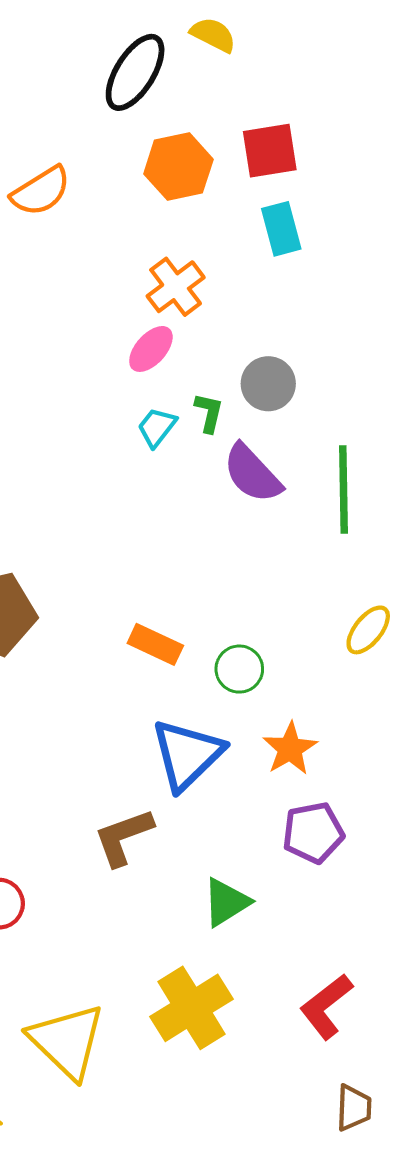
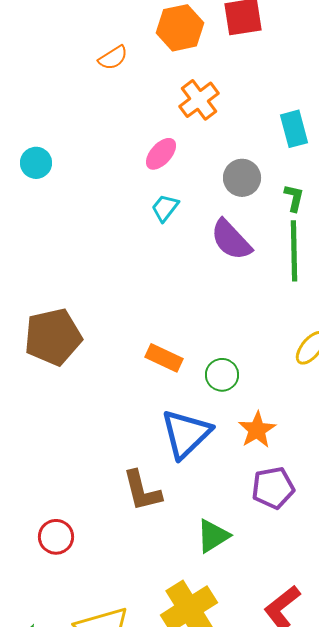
orange semicircle: (41, 191) -> (113, 58), moved, size x0.7
cyan rectangle: (281, 229) -> (294, 129), moved
orange cross: (176, 287) -> (199, 100), moved
green L-shape: (209, 413) -> (294, 198), moved
brown L-shape: (123, 837) -> (142, 491), turned -84

